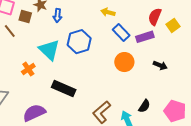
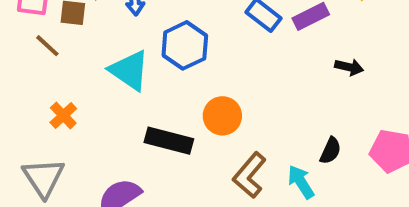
orange circle: (124, 62) -> (222, 116), moved
orange cross: (28, 69) -> (63, 115), moved

